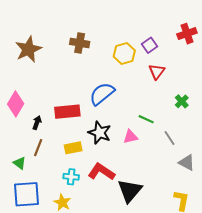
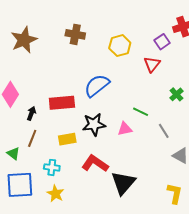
purple square: (150, 45) -> (162, 42), moved
black star: (100, 133) -> (94, 124), turned -30
cyan cross: (71, 177) -> (52, 167), moved

